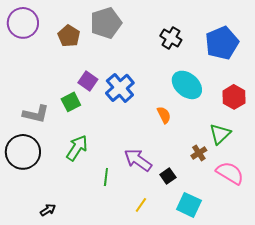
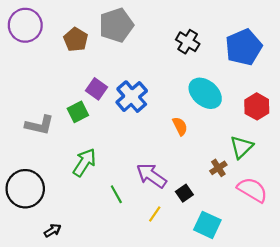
black circle: (23, 152) -> (25, 189), moved
green line: (106, 177) -> (116, 194), turned -36
yellow line: (141, 205) -> (155, 214), moved

